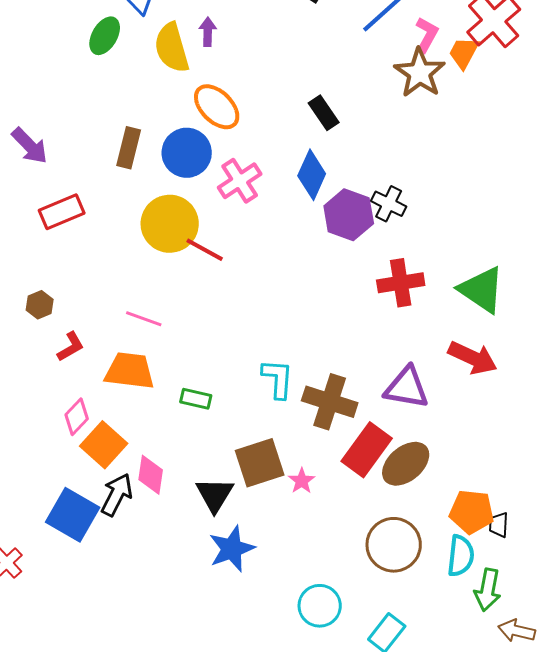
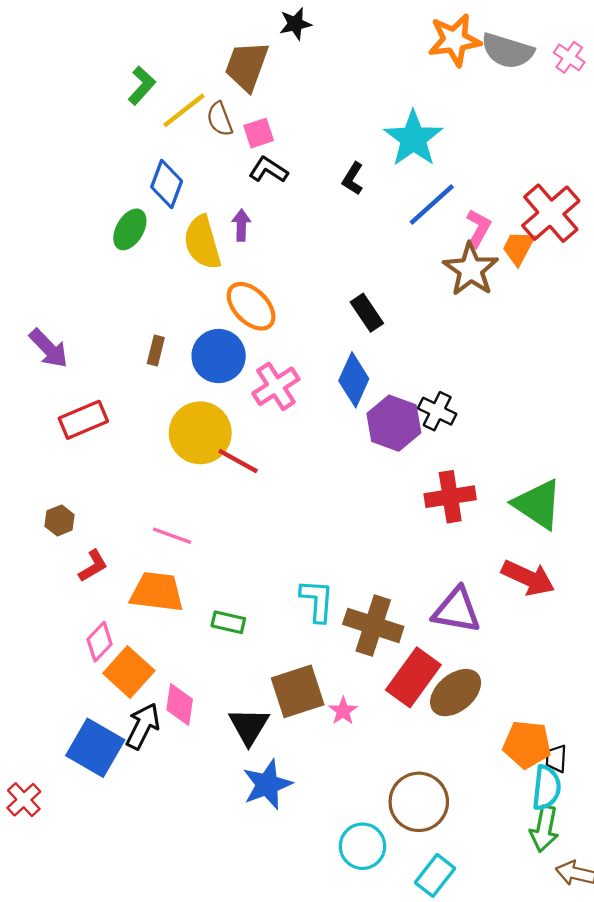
brown rectangle: (129, 148) -> (156, 351), size x0.7
brown circle: (394, 545) -> (419, 802), moved
cyan semicircle: (461, 556) -> (546, 788), moved

